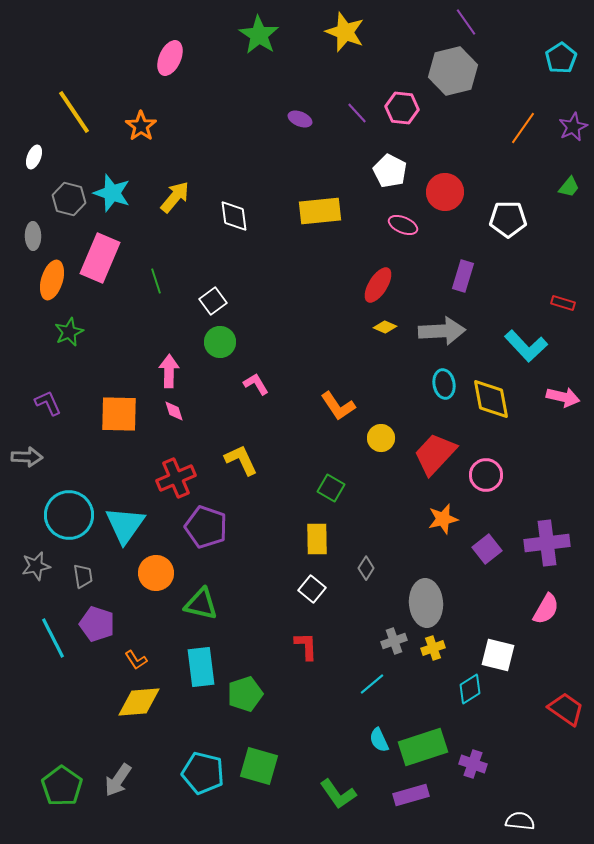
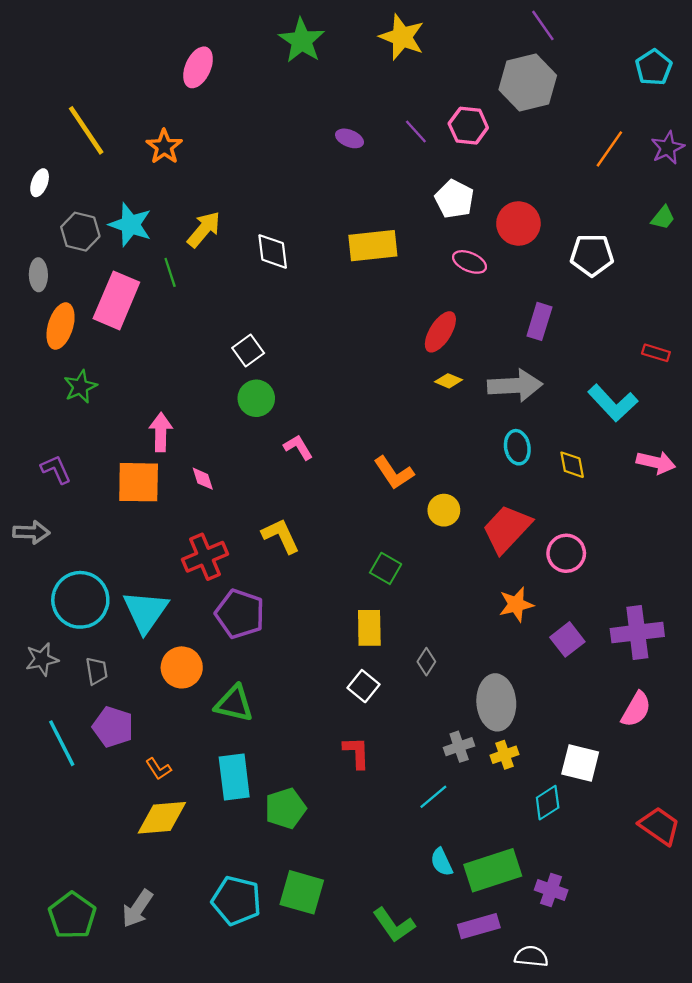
green line: (156, 281) -> (170, 272), moved
pink arrow: (169, 371) -> (161, 432), moved
yellow diamond: (491, 399) -> (572, 465), size x0.6
white semicircle: (520, 821) -> (531, 956), moved

